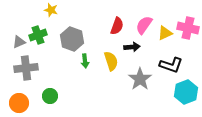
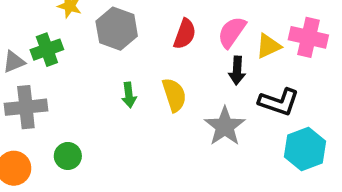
gray hexagon: (72, 39) -> (117, 29), moved
black arrow: (132, 47) -> (237, 71), moved, turned 98

